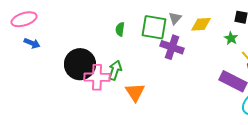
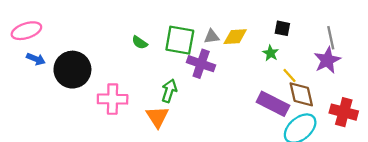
gray triangle: (175, 18) -> (212, 37), moved, turned 40
green semicircle: (120, 29) -> (140, 42), turned -64
black circle: (80, 64) -> (72, 70), moved
green arrow: (115, 70) -> (169, 91), moved

